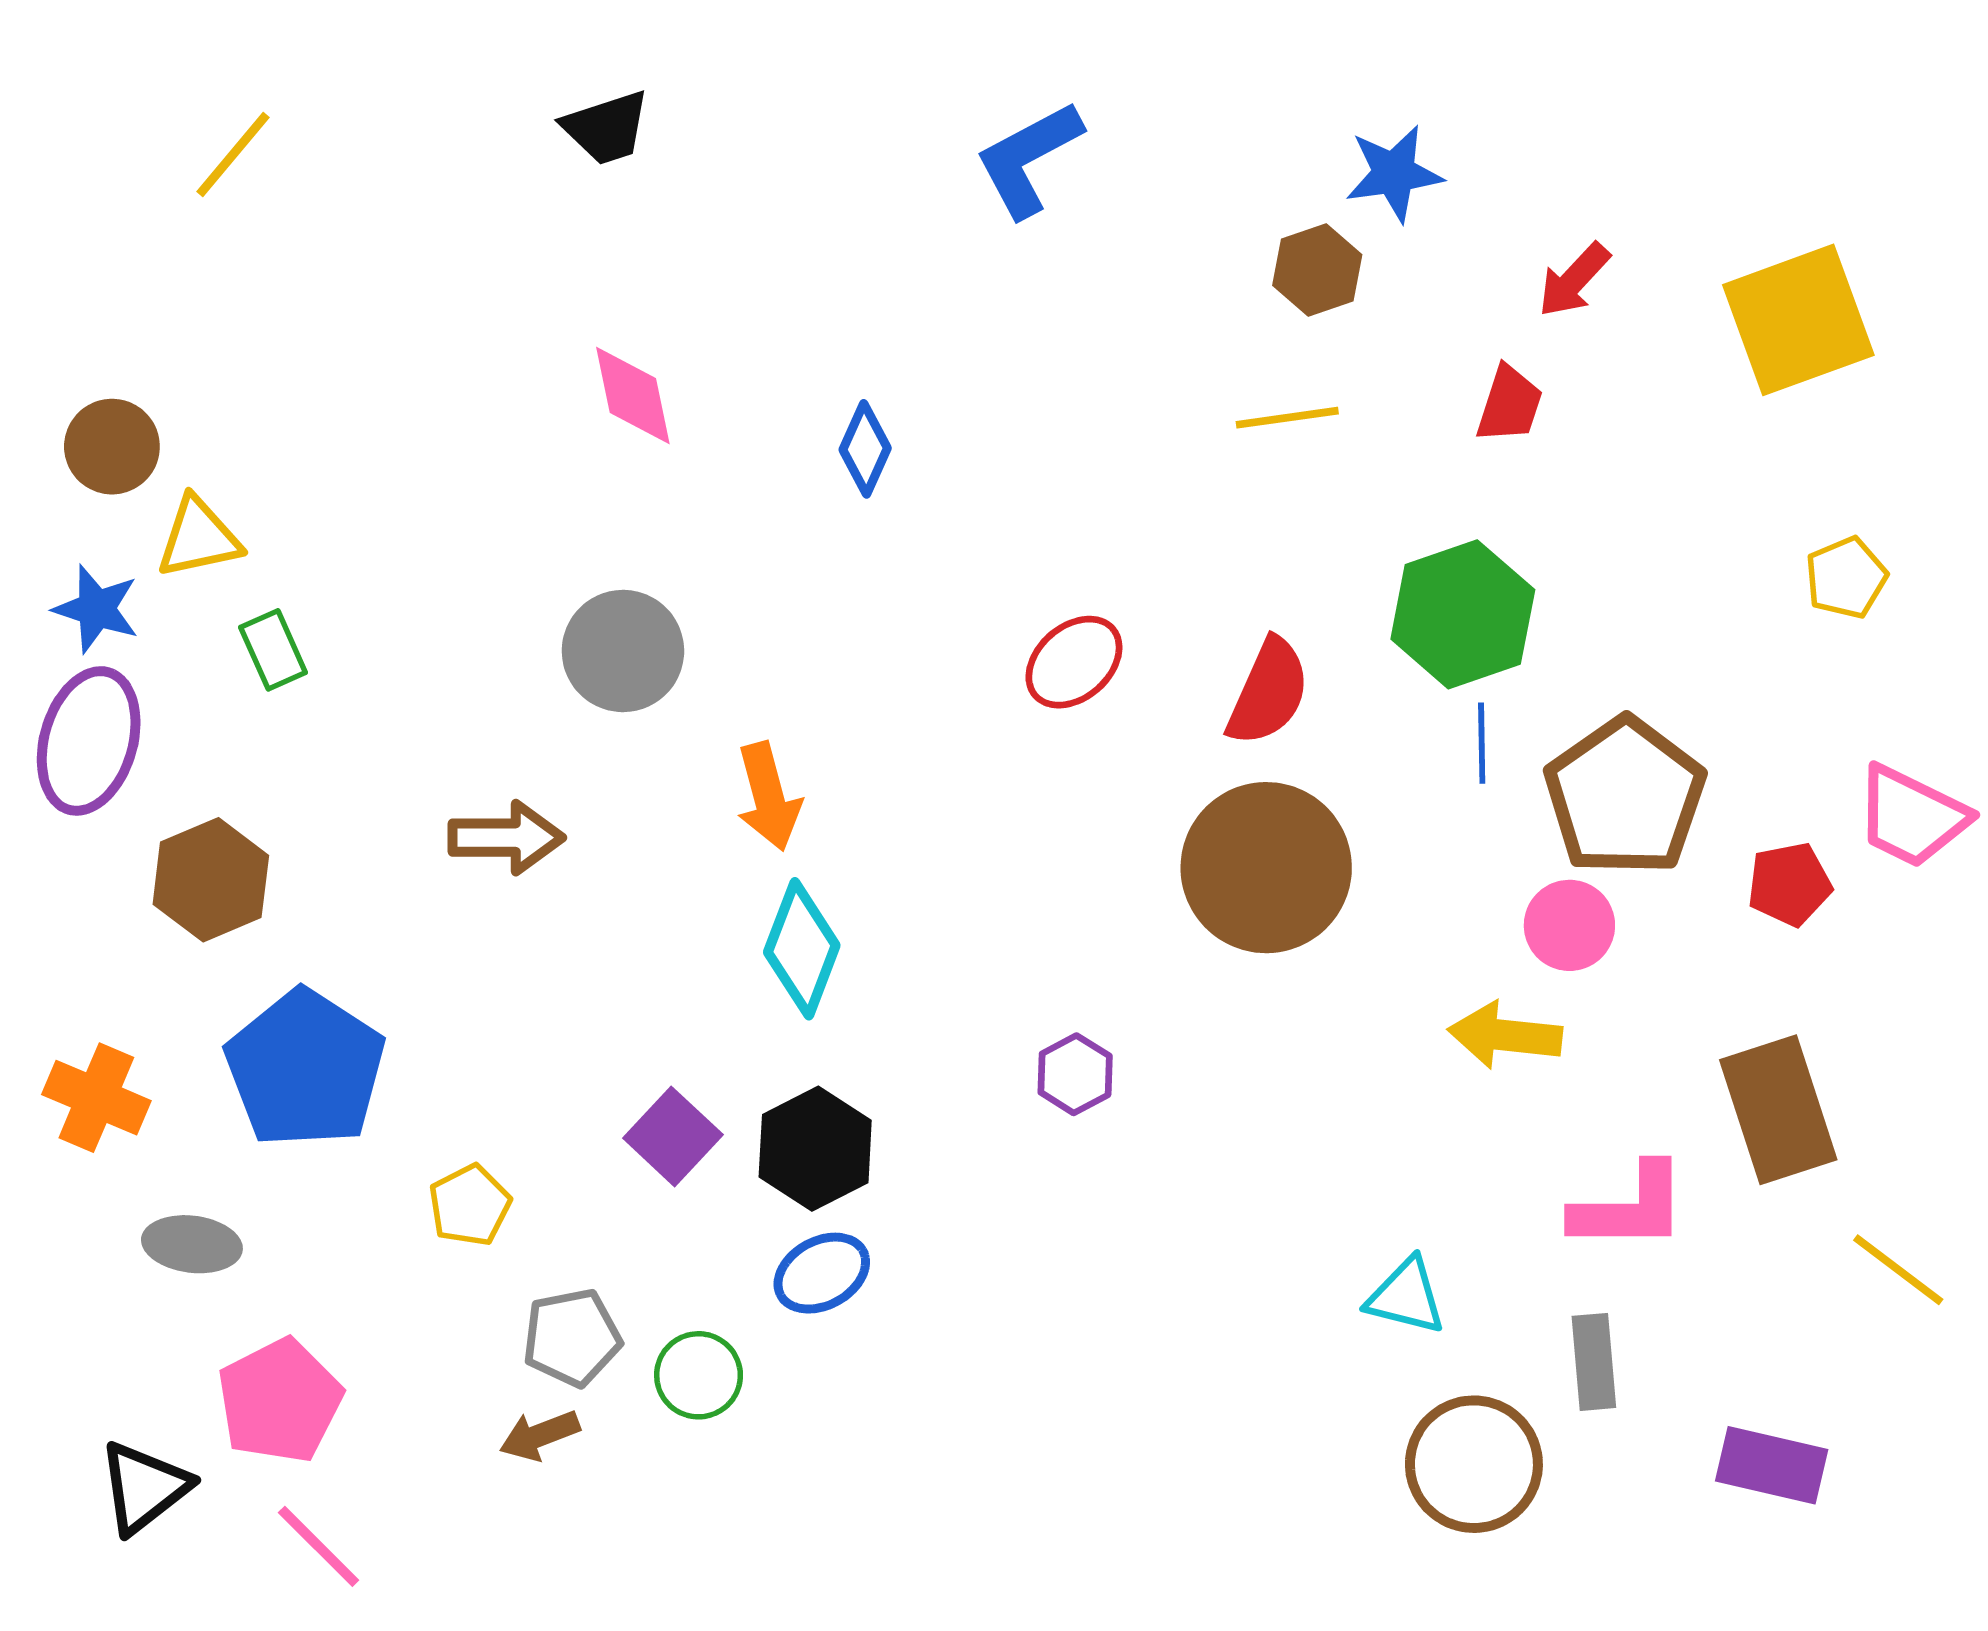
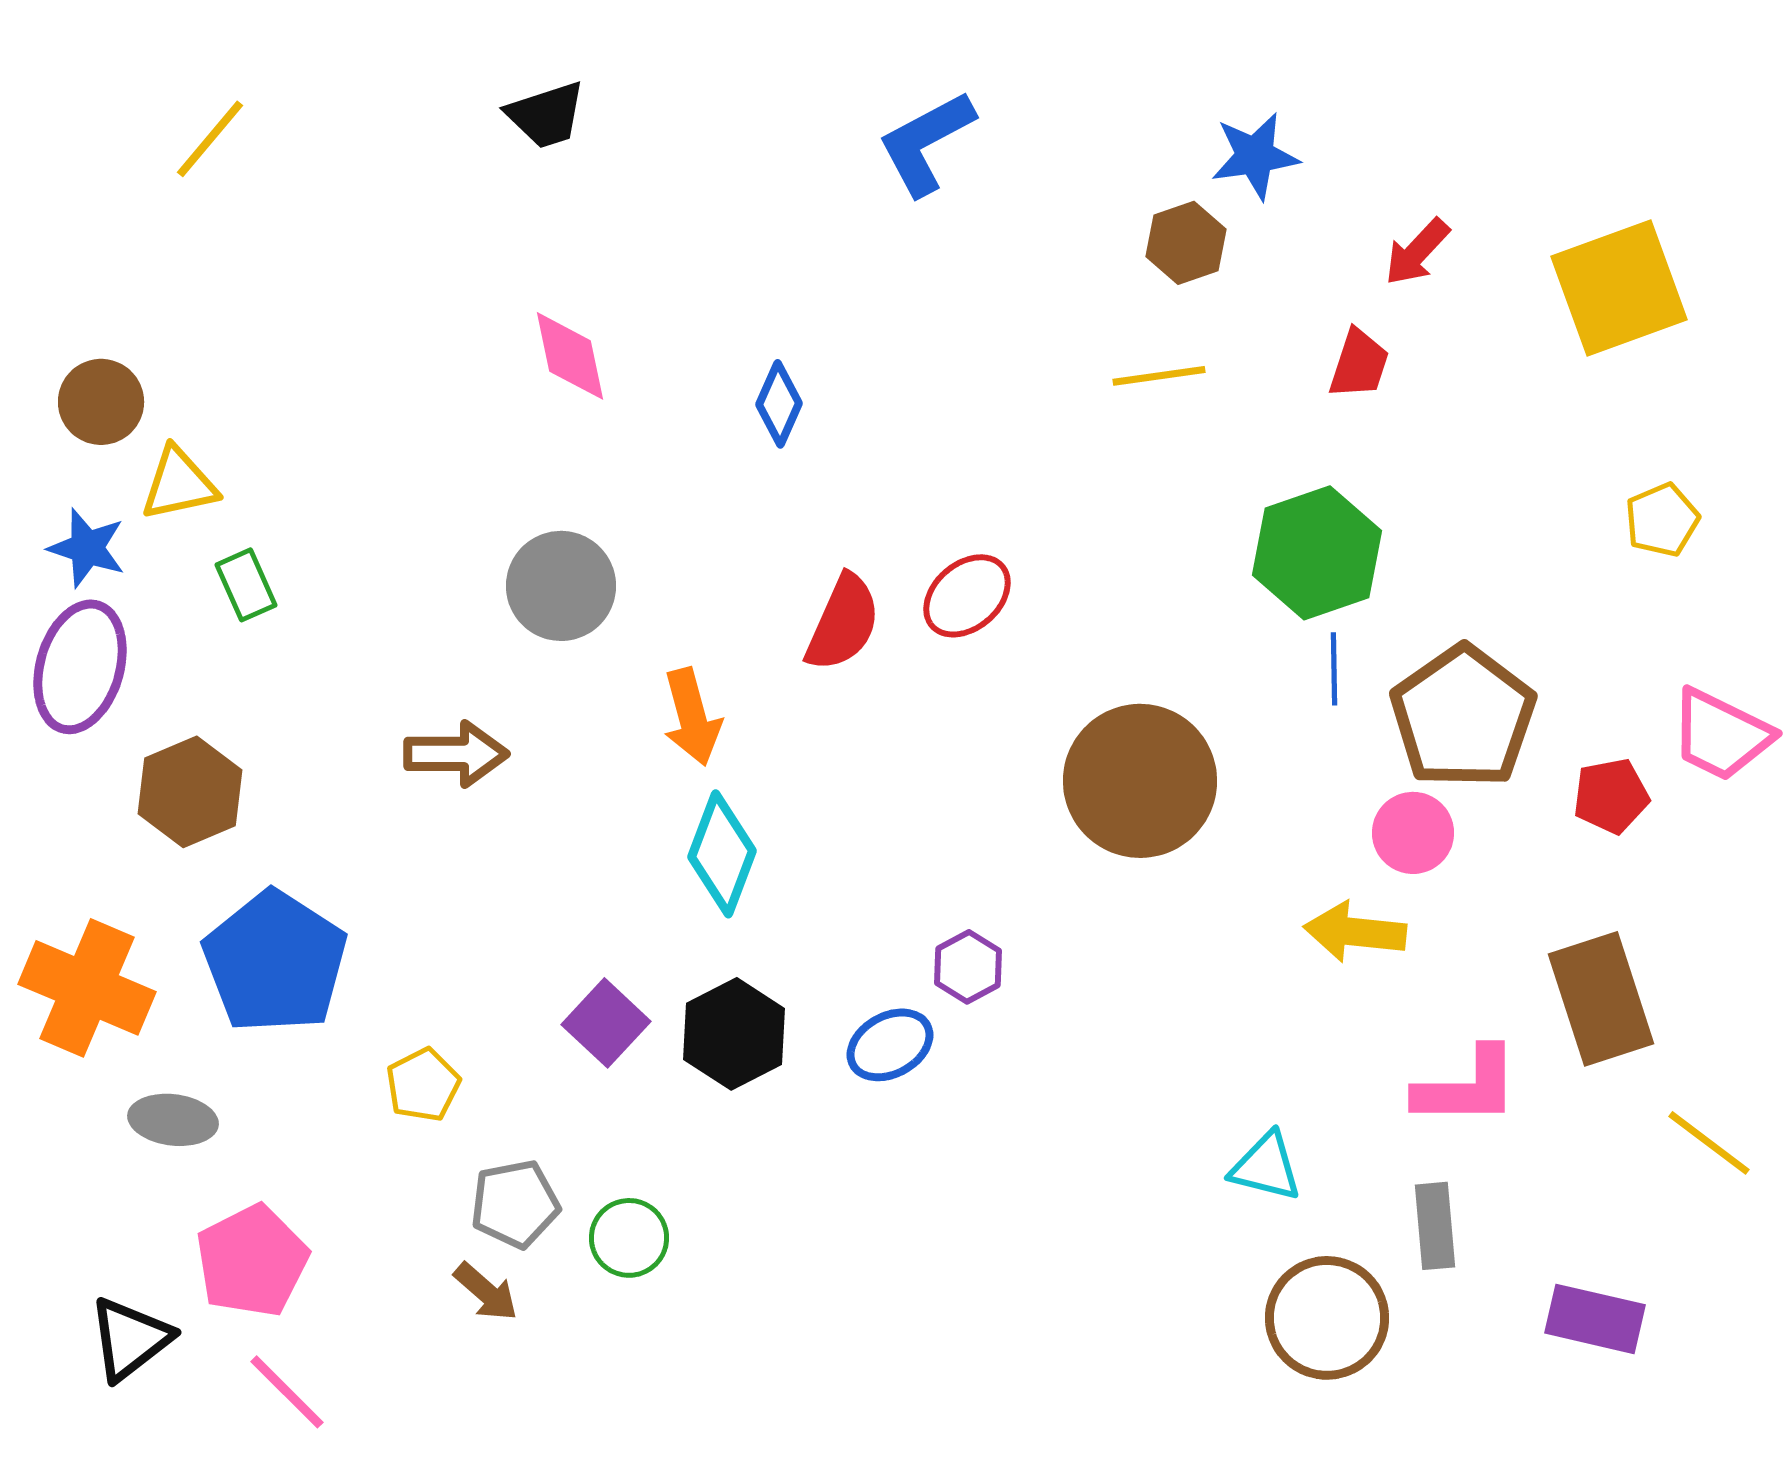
red semicircle: (1268, 692) -> (843, 623), moved
orange cross: (96, 1098) -> (87, 988), size x1.4
blue ellipse: (822, 1273) -> (890, 1045), moved
brown arrow: (540, 1435) -> (486, 1292), turned -118

